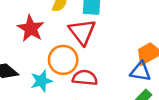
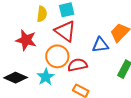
blue triangle: (140, 72) -> (100, 45), moved

